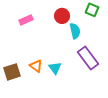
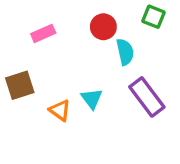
cyan triangle: (55, 68) -> (92, 99), moved
brown square: (12, 72) -> (20, 85), moved

